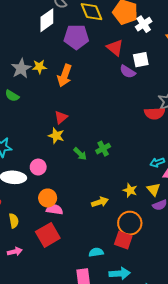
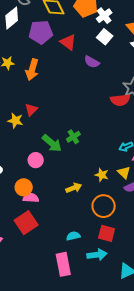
red triangle: (115, 48) -> (68, 42), moved
white square: (141, 60) -> (105, 37), moved, turned -35
yellow star: (56, 136) -> (15, 121), moved
green arrow: (80, 154) -> (52, 143), size x1.5
pink circle: (38, 167) -> (36, 160), moved
red square: (123, 240) -> (107, 233), moved

